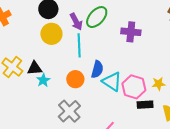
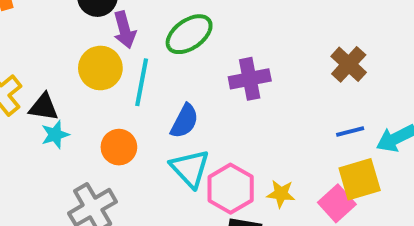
purple arrow: (76, 22) -> (125, 30), moved
purple cross: (131, 32) -> (250, 79), turned -30
yellow circle: (51, 34) -> (100, 68), moved
blue semicircle: (97, 69) -> (185, 121), moved

